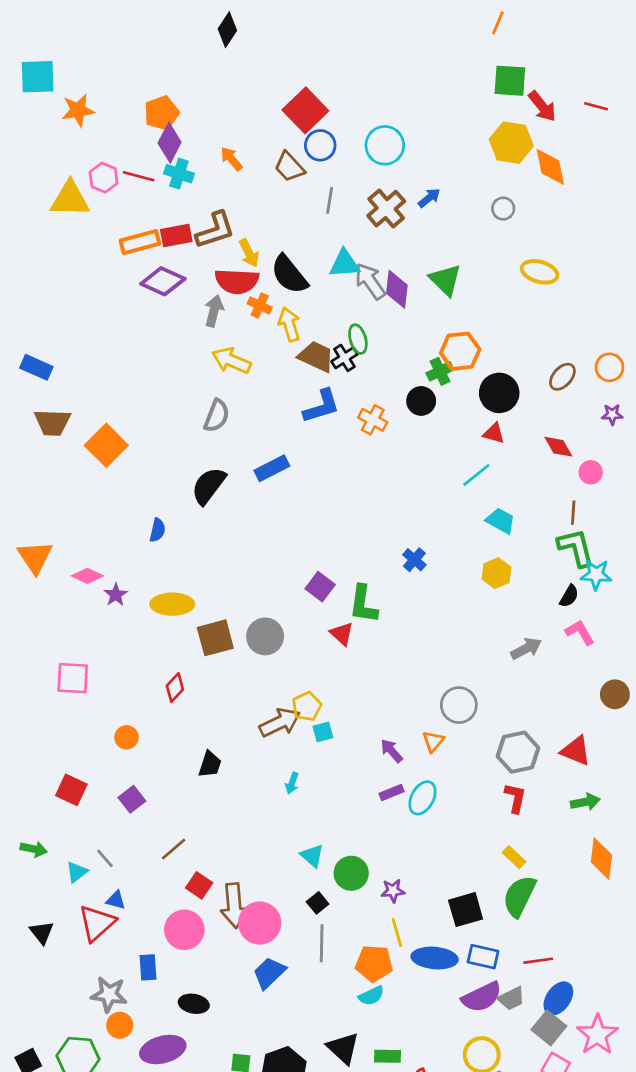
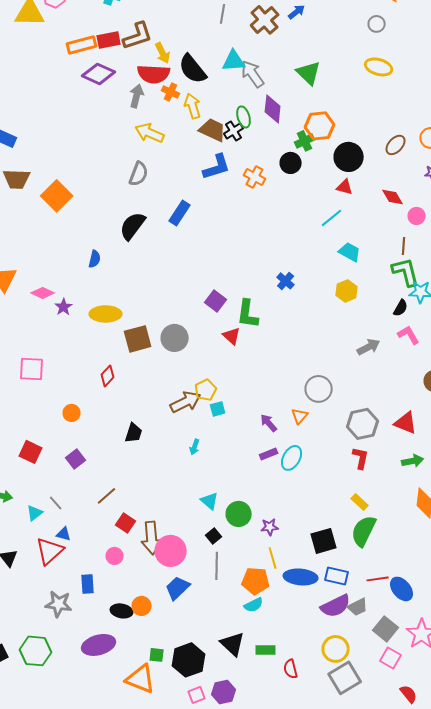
gray circle: (503, 209) -> (377, 24), moved
purple diamond: (397, 289) -> (273, 109), moved
blue rectangle: (272, 468) -> (180, 213), turned -30
pink circle: (184, 930) -> (115, 556), size x0.6
blue ellipse: (558, 998) -> (402, 589), moved, turned -75
orange circle: (120, 1025) -> (142, 606), moved

